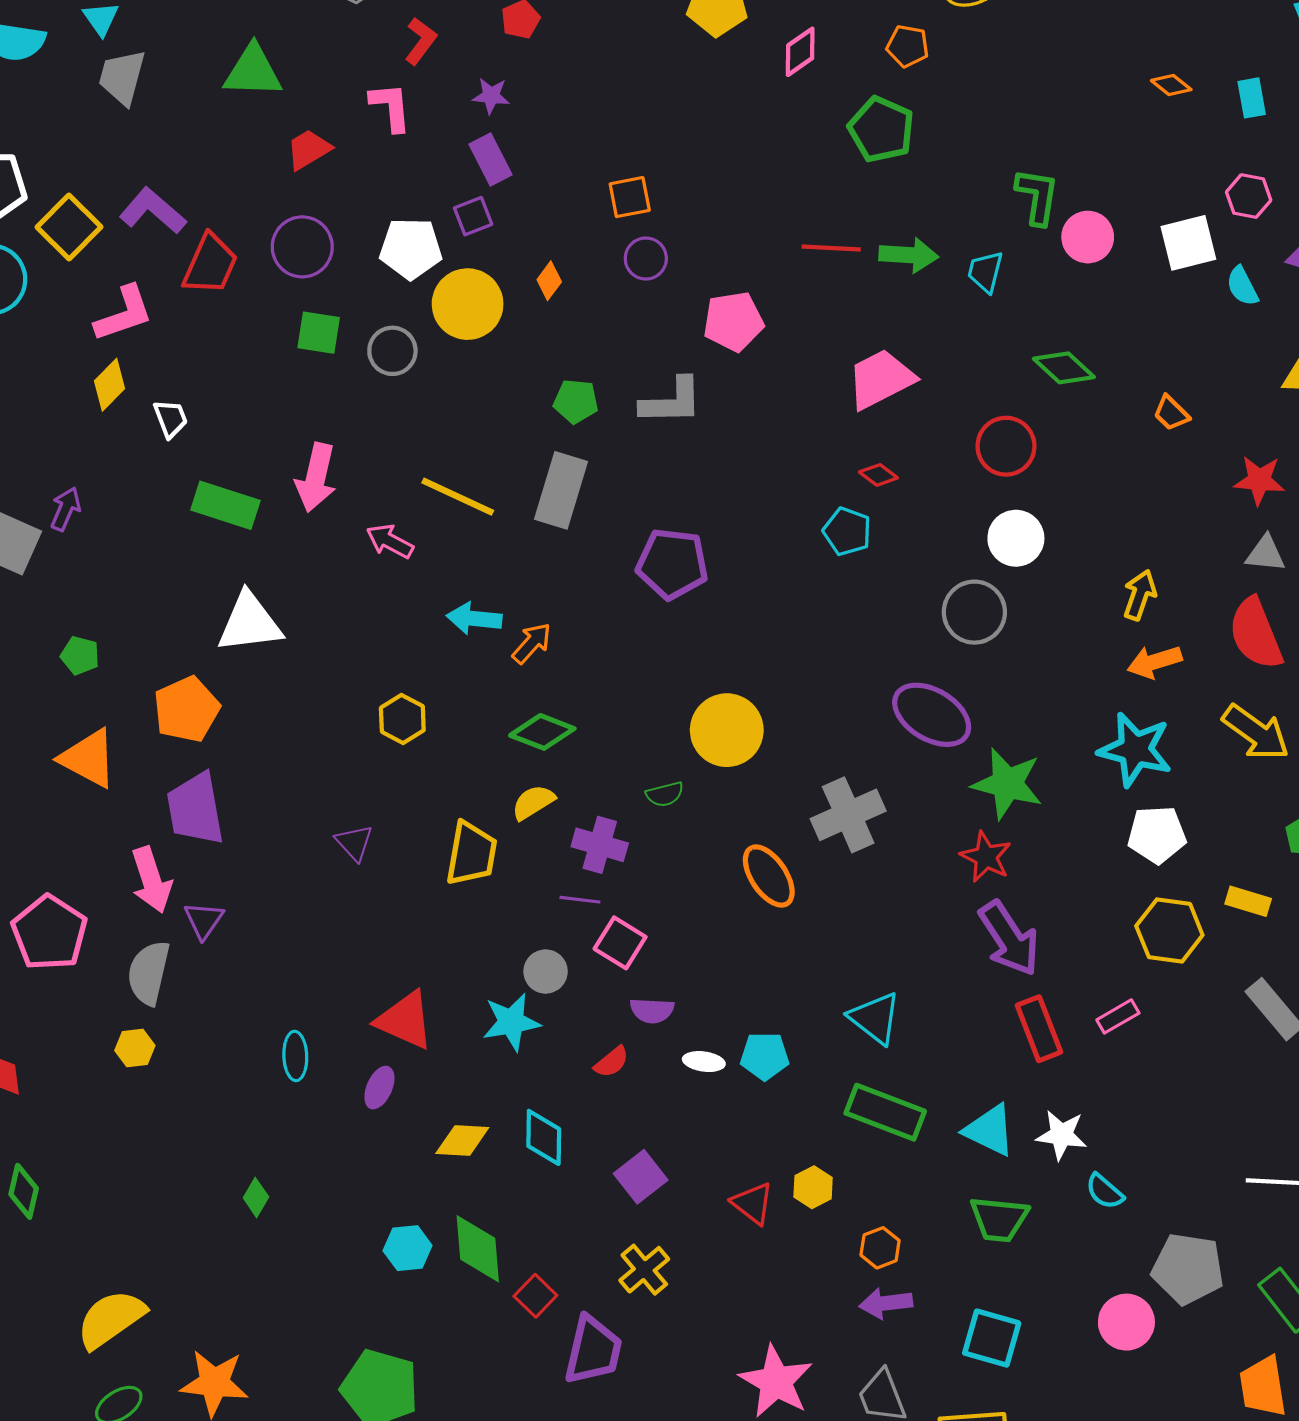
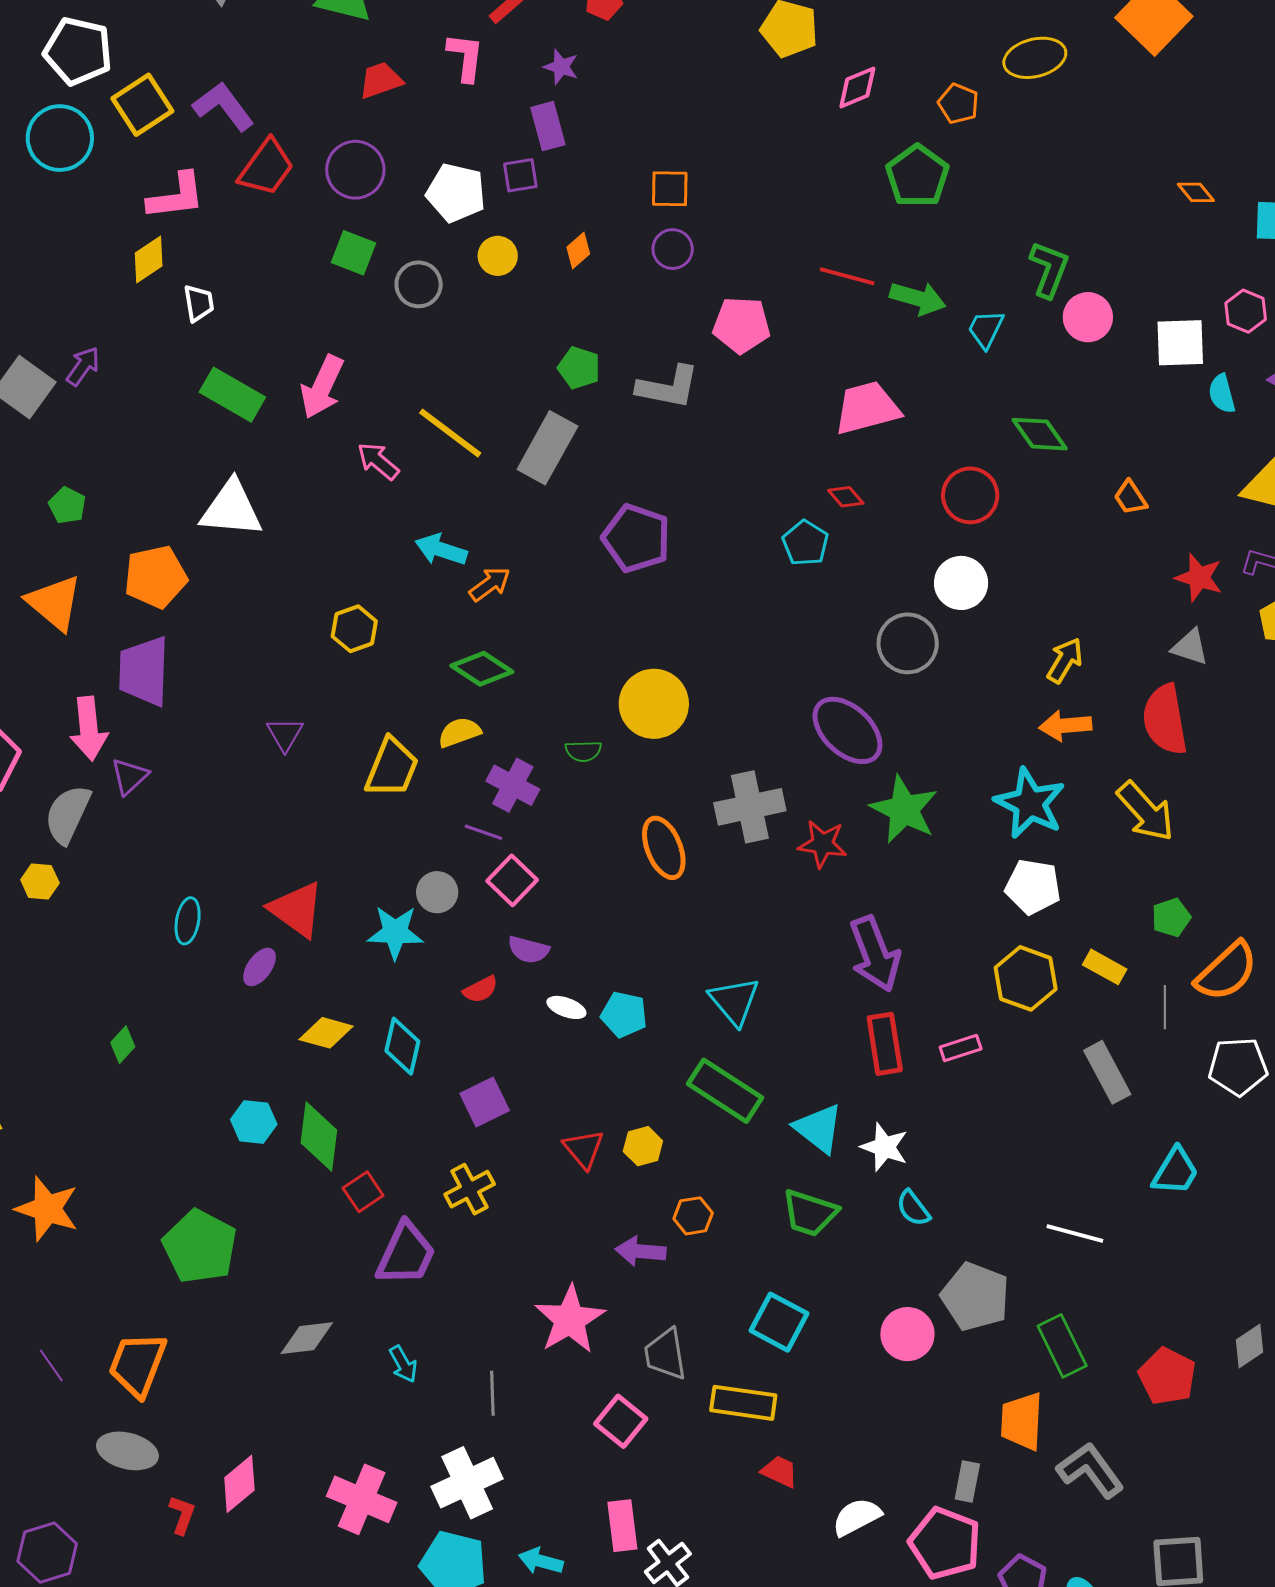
yellow circle: (468, 304) -> (498, 256), size x0.6
red star: (986, 857) -> (822, 844), moved, turned -30
purple arrow: (886, 1303) -> (641, 1251), moved

